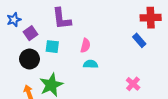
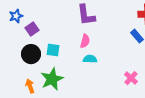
purple L-shape: (62, 19) -> (86, 15), moved
cyan square: (52, 47) -> (53, 50), moved

